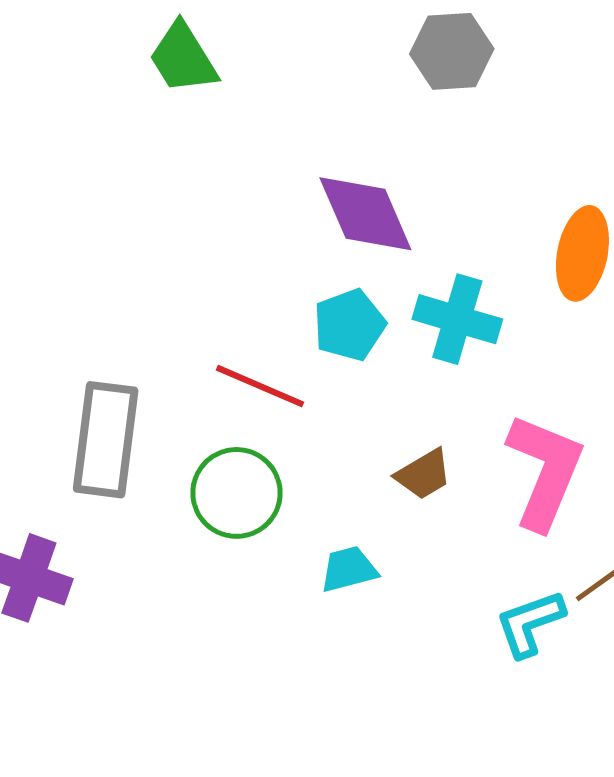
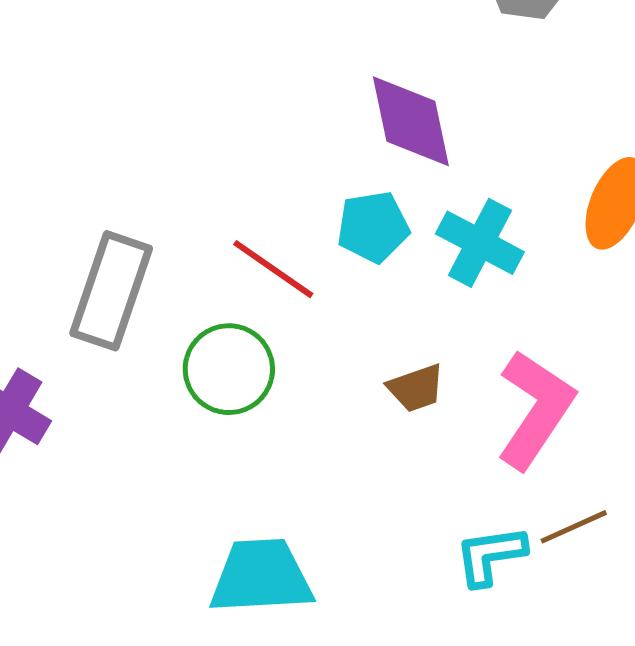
cyan trapezoid: (349, 569) -> (261, 576), moved, size x1.8

